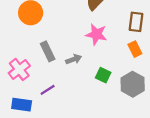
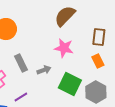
green square: (103, 75) -> (70, 84), size x1.6

